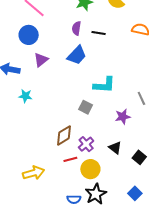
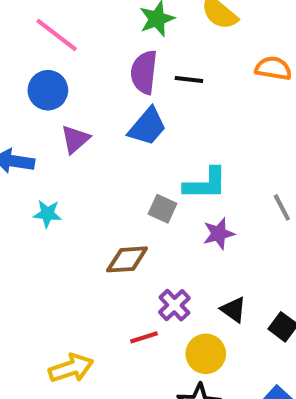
purple semicircle: (76, 28) -> (144, 72), size x1.5
gray square: (86, 107) -> (162, 209), moved
purple star: (123, 117) -> (219, 234), moved
brown diamond: (64, 135) -> (127, 259), moved, turned 30
yellow circle: (90, 169) -> (206, 354), moved

